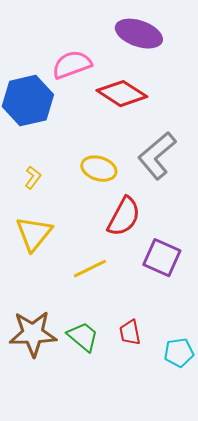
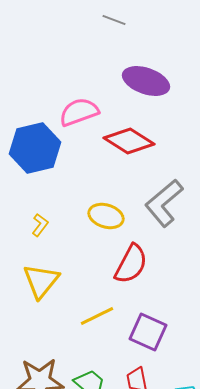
purple square: (162, 258) -> (148, 332), moved

